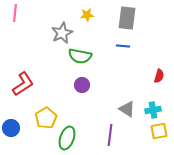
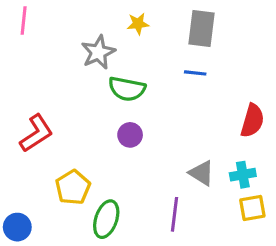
red semicircle: (159, 76) -> (252, 121), size x1.5
blue circle: (11, 128) -> (17, 227), moved

